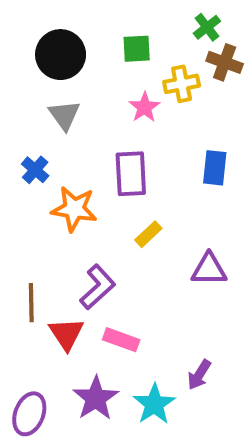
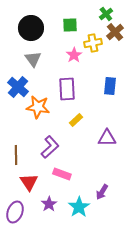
brown cross: (225, 62) -> (115, 32), turned 30
blue cross: (35, 170) -> (18, 87), size x1.5
red triangle: (66, 334) -> (29, 182), moved
purple star: (96, 398) -> (49, 204), size x0.7

